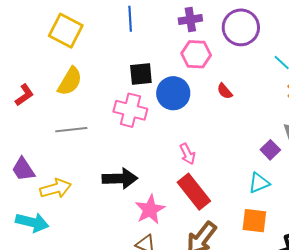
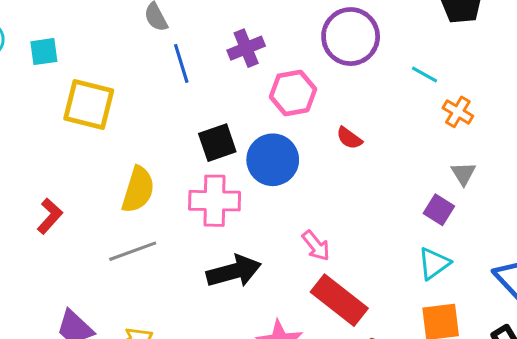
purple cross: (190, 20) -> (246, 48), moved
yellow semicircle: (70, 81) -> (138, 190), moved
black arrow: (120, 179) -> (234, 271), moved

